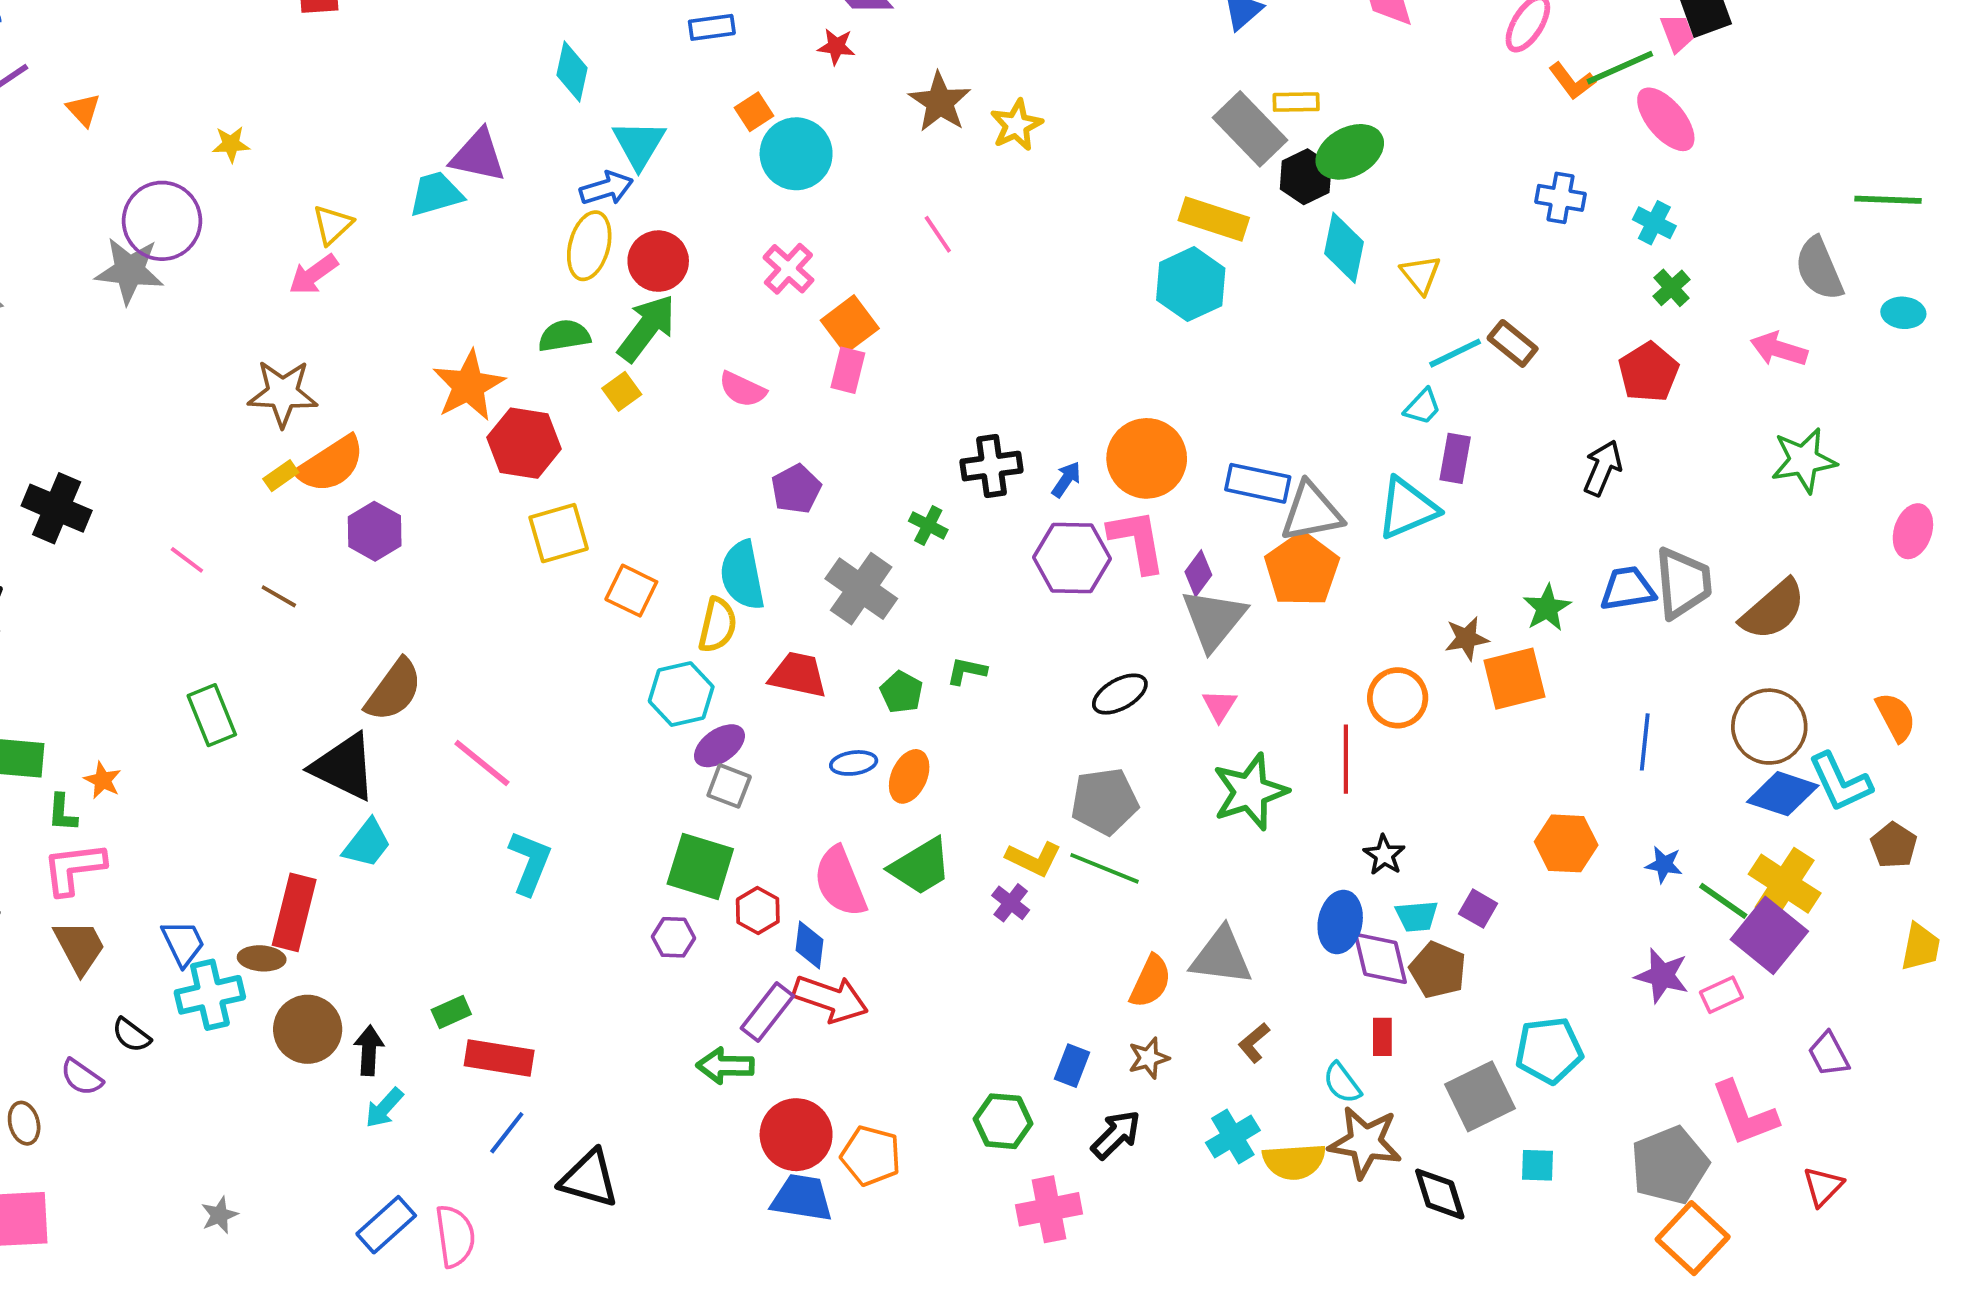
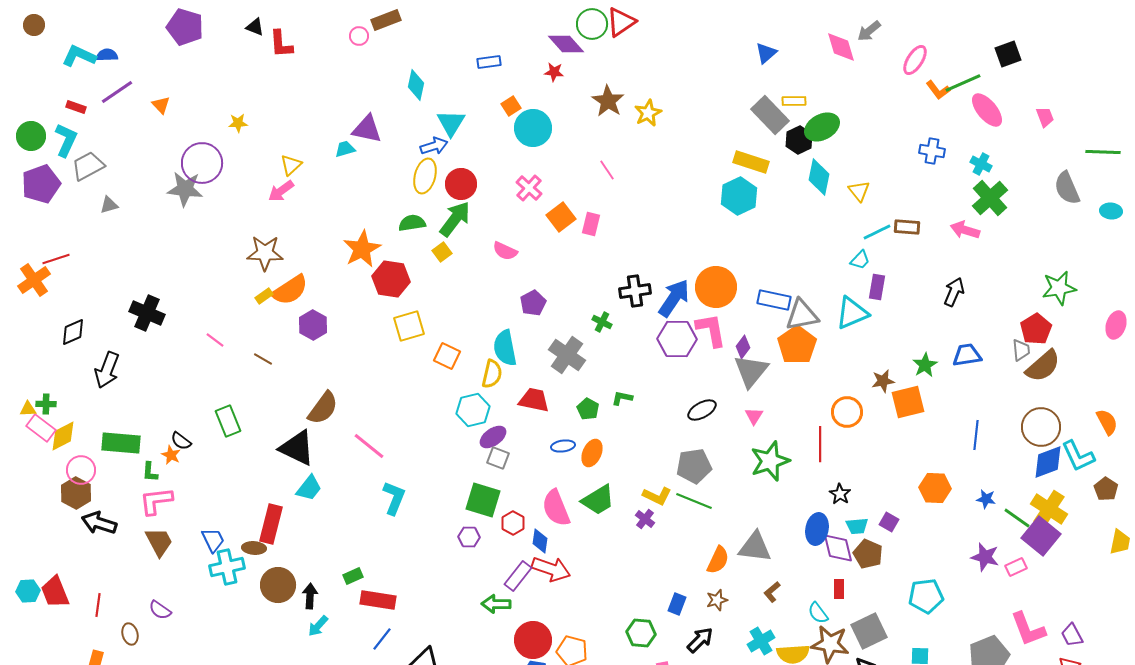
pink trapezoid: (1677, 33) -> (1045, 117), moved
cyan trapezoid: (436, 194) -> (345, 149), size x0.7
green cross: (1672, 288) -> (990, 198), size x1.8
brown rectangle: (1513, 343) -> (907, 227), turned -35
pink arrow: (1779, 349) -> (965, 230), moved
pink rectangle: (848, 370) -> (591, 224), moved
red pentagon: (1649, 372) -> (1036, 329), moved
blue arrow: (1066, 479) -> (674, 298), size x2.0
gray trapezoid: (1683, 583) -> (1021, 350), moved, size x0.6
blue diamond: (1783, 794) -> (1048, 462), turned -39
black semicircle: (131, 1035) -> (181, 441), moved
purple trapezoid: (1829, 1054) -> (1072, 635), moved
gray square: (1480, 1096) -> (869, 631), moved

